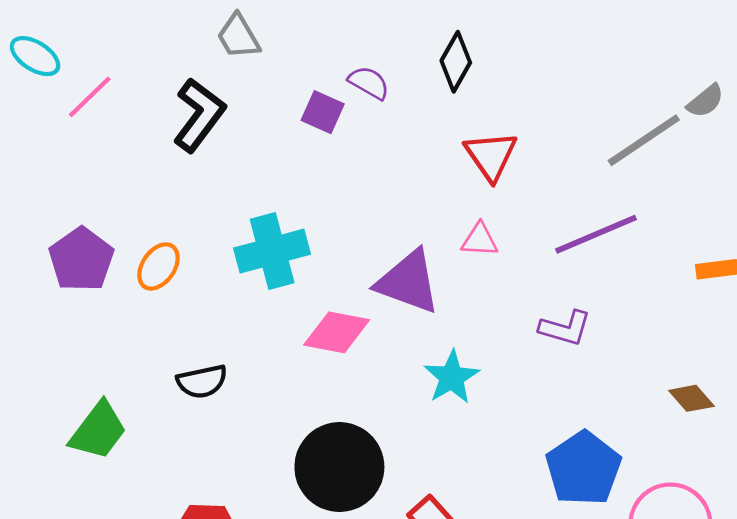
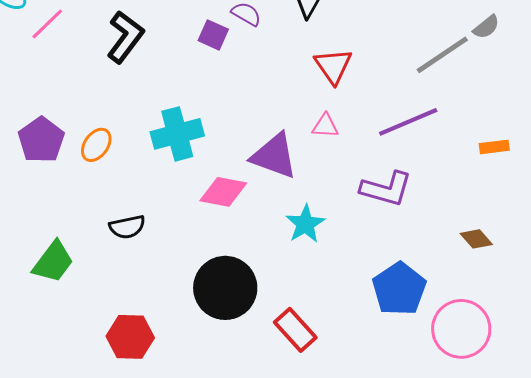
purple L-shape: (565, 328) -> (386, 189), size x1.4

